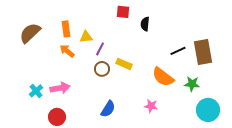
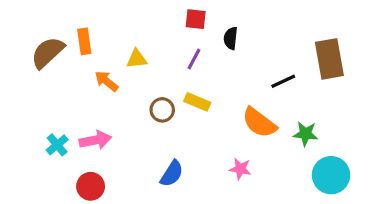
orange rectangle: (66, 29) -> (84, 41), moved
purple line: (100, 49) -> (194, 59), moved
brown rectangle: (203, 52) -> (329, 59), moved

